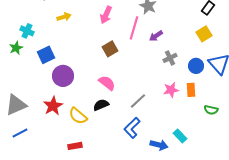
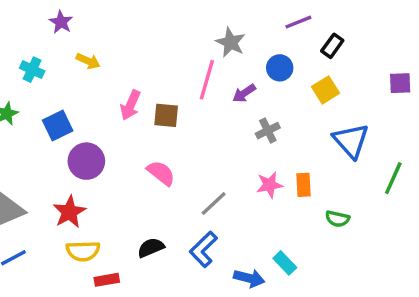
pink arrow: (106, 15) -> (130, 105), moved
yellow arrow: (64, 17) -> (88, 61), turned 40
cyan cross: (27, 31) -> (32, 70), moved
brown square: (110, 49) -> (166, 115), turned 35
blue circle: (196, 66) -> (280, 68), moved
black semicircle: (101, 105) -> (151, 248), moved
yellow semicircle: (78, 116) -> (83, 251), moved, turned -42

